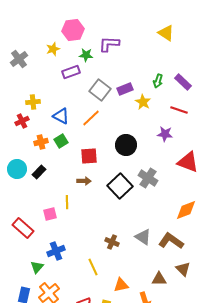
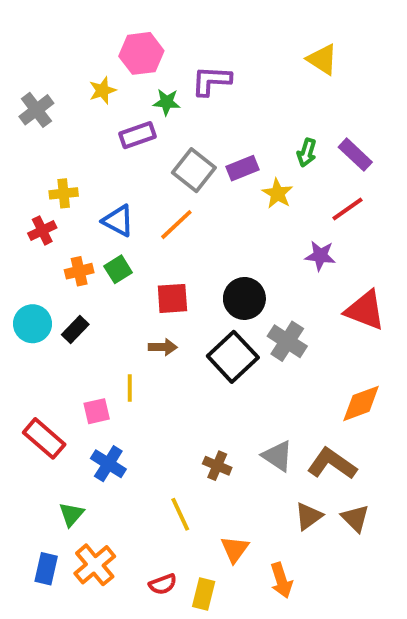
red line: (179, 110) -> (347, 209), turned -54
black circle: (126, 145) -> (244, 298), moved
blue cross: (56, 251) -> (108, 464), moved, turned -36
brown triangle: (159, 279) -> (309, 516), moved, turned -35
orange triangle: (121, 285) -> (235, 549), turned -42

